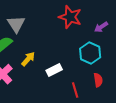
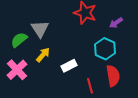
gray triangle: (16, 24) -> (40, 29), moved
red semicircle: (98, 80) -> (113, 76), size x1.5

